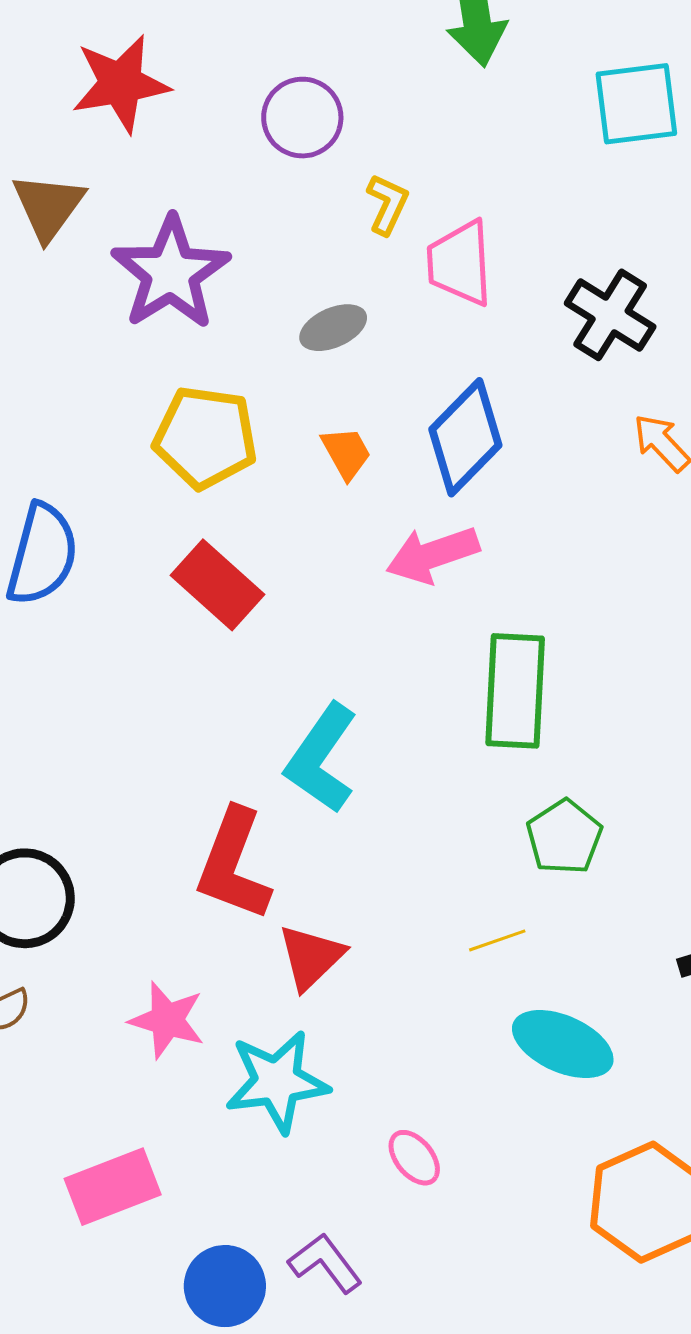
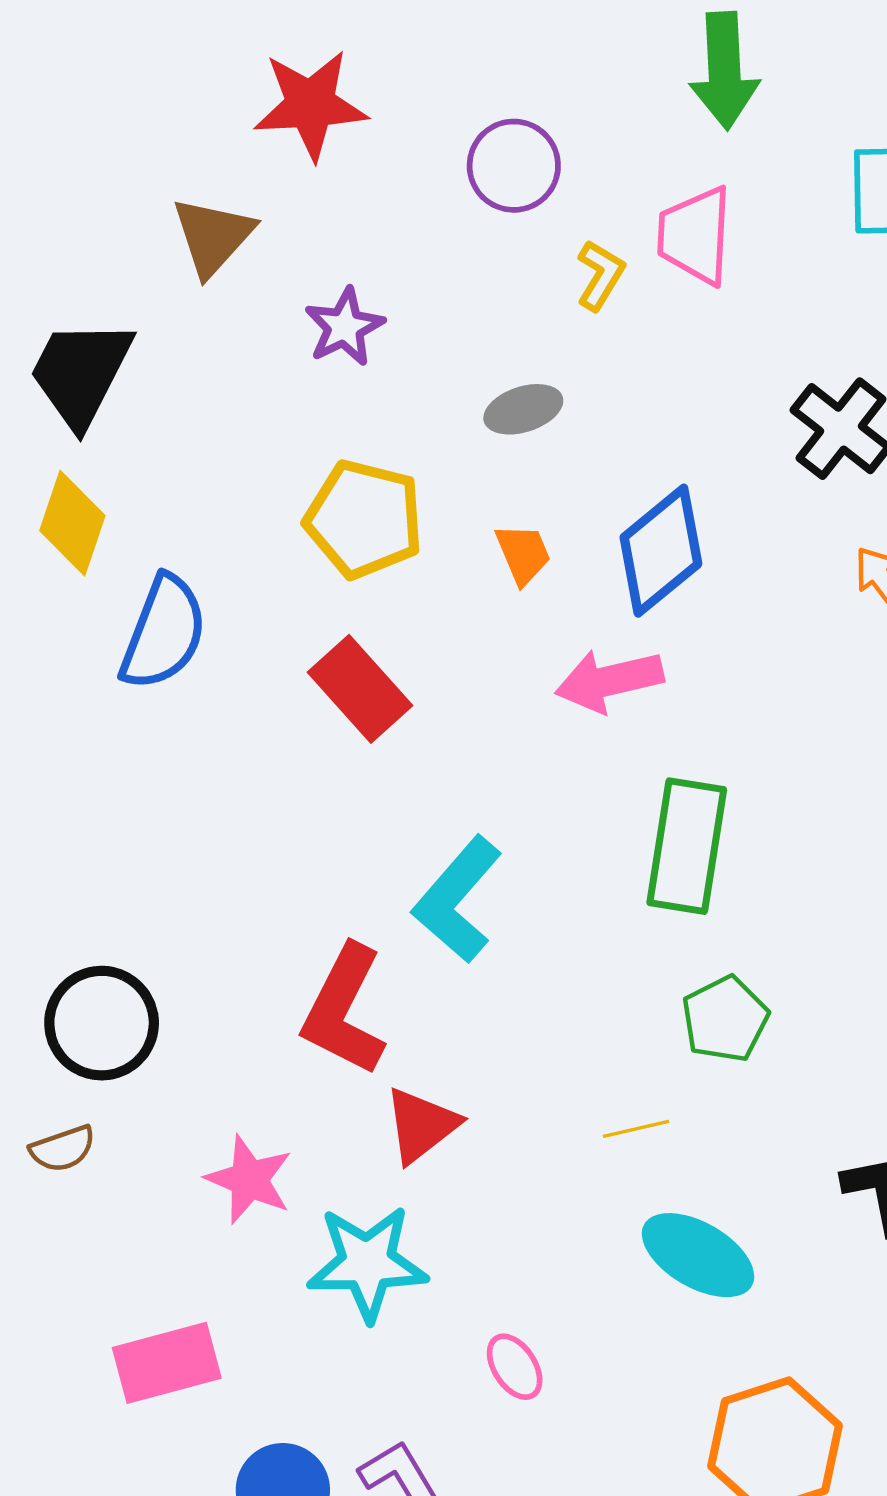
pink trapezoid: (460, 263) -> (695, 235), moved
purple star: (171, 273) -> (344, 327), size x0.6

